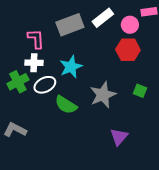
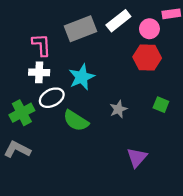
green cross: (18, 82) -> (22, 113), moved
gray star: (103, 95) -> (118, 109), size x0.6

